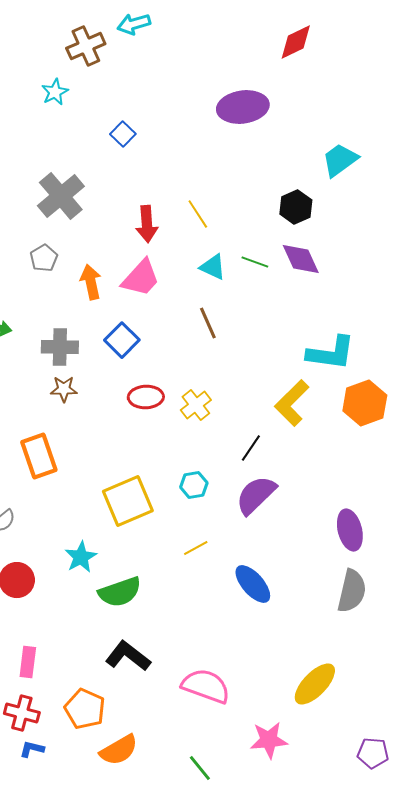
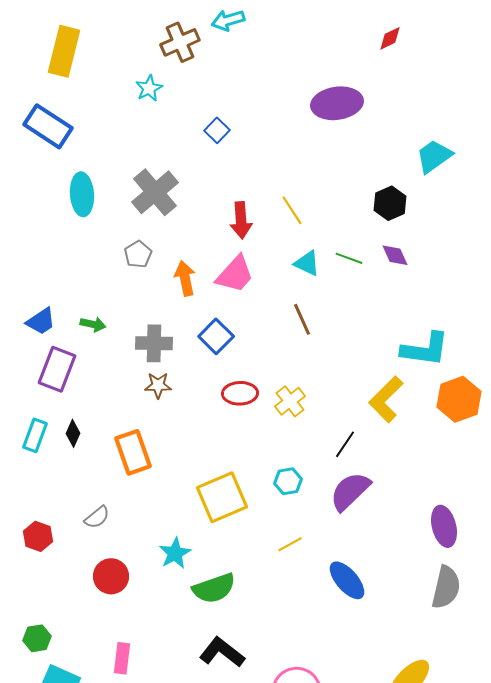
red diamond: (296, 42) -> (390, 38), size x0.7
purple diamond: (301, 259) -> (395, 255), size x0.7

